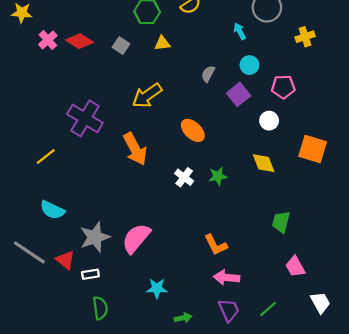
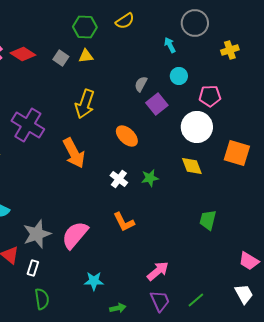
yellow triangle: (162, 43) -> (86, 56), moved
purple square: (239, 94) -> (157, 104), moved
yellow arrow: (147, 96) -> (85, 104), turned -36
white circle: (269, 121) -> (197, 127), size x1.8
orange L-shape: (216, 245) -> (124, 222), moved
pink trapezoid: (295, 267) -> (249, 261), moved, turned -30
white rectangle: (90, 274) -> (33, 268), turned -63
pink arrow: (227, 277) -> (158, 271), turned 135

